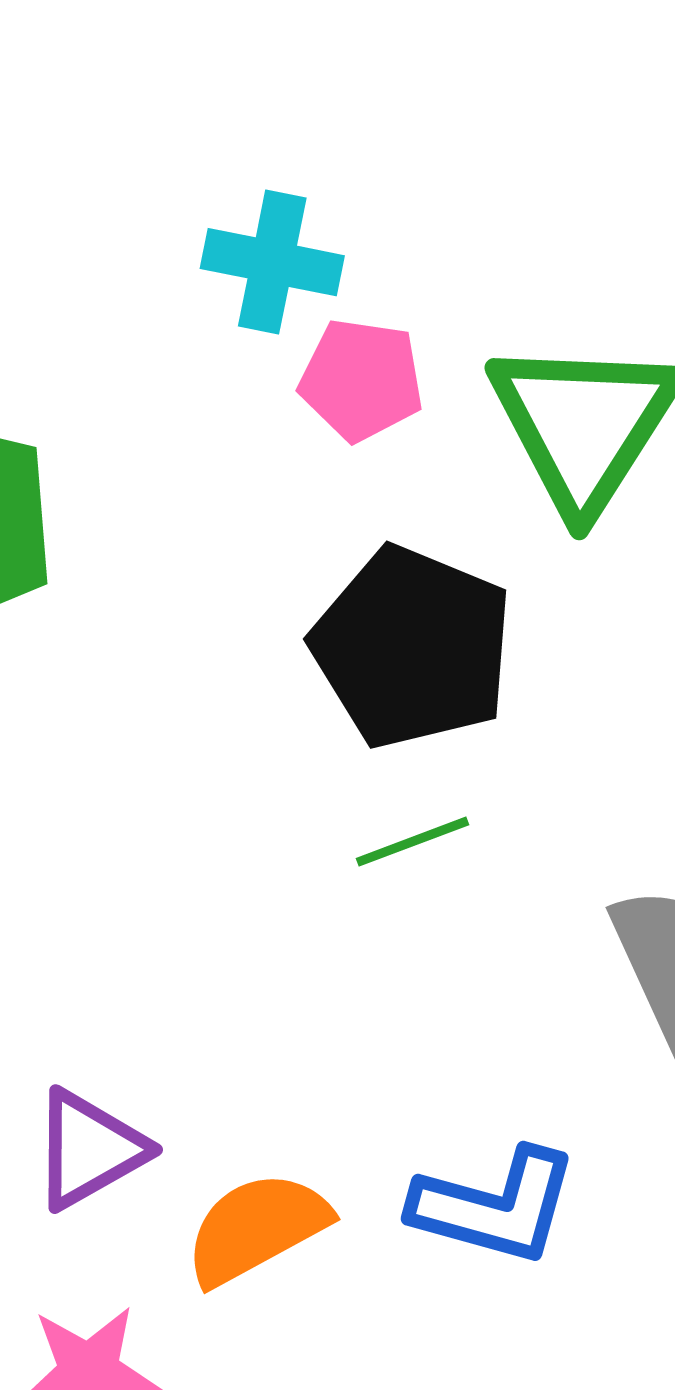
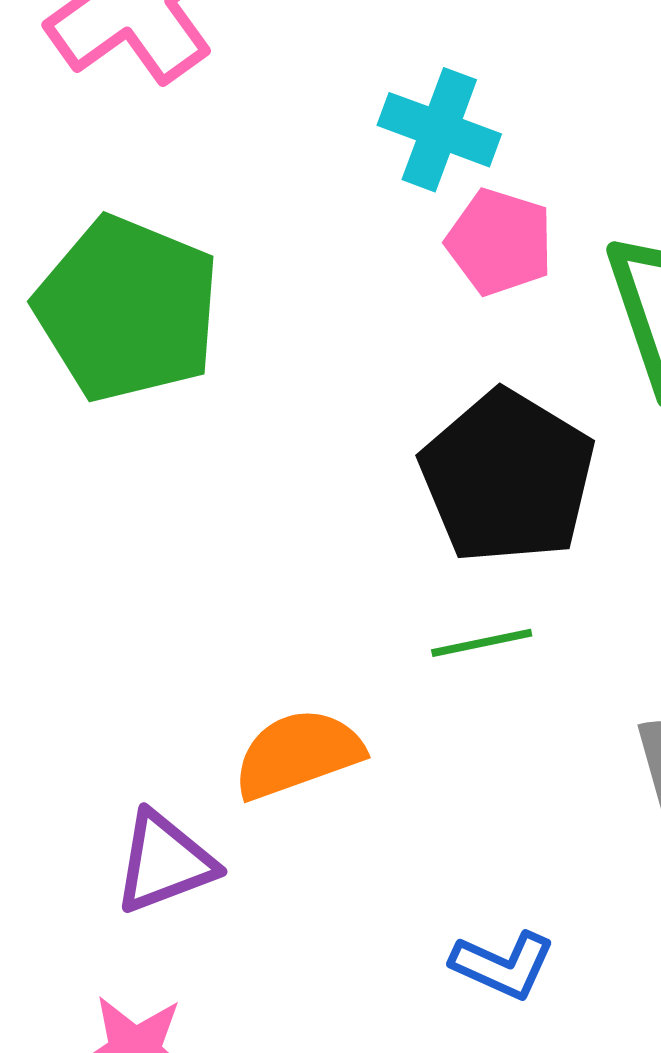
blue L-shape: (495, 1206) -> (503, 965), size x0.7
orange semicircle: (257, 1228) -> (298, 754), moved

